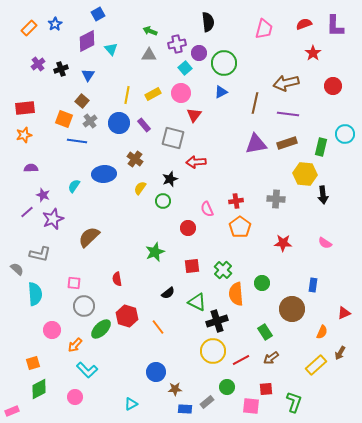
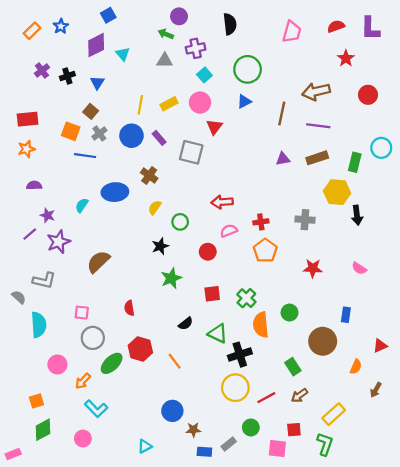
purple circle: (199, 53) -> (179, 16), moved
purple triangle: (256, 144) -> (283, 159), size x0.6
red arrow: (196, 162) -> (222, 202), moved
black star: (170, 179) -> (160, 246), moved
pink semicircle: (207, 209) -> (229, 231), turned 91
yellow rectangle: (316, 365) -> (334, 414), moved

